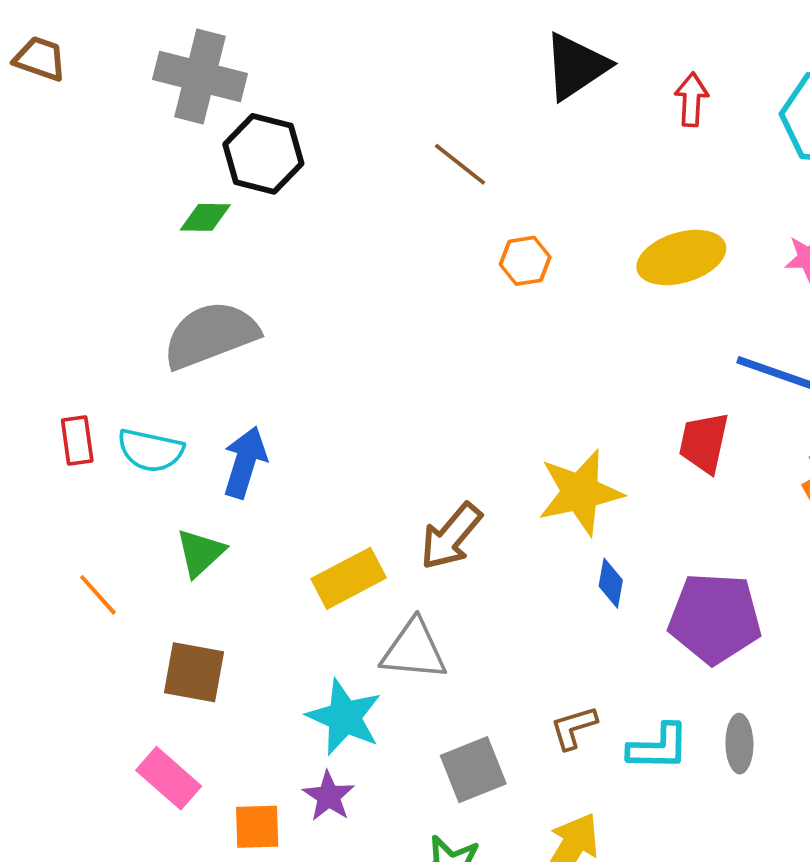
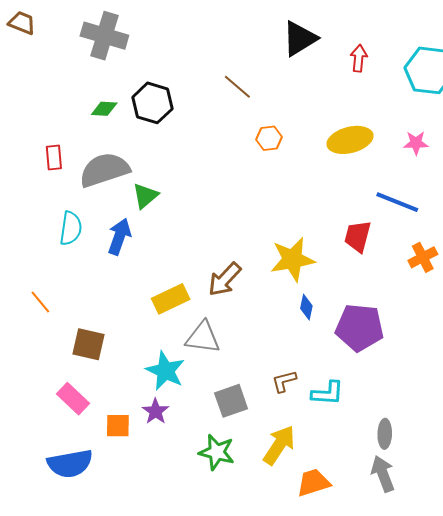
black hexagon: (263, 154) -> (152, 103), moved
red rectangle: (77, 440) -> (54, 158), moved
cyan semicircle: (150, 450) -> (71, 228), turned -96
green triangle: (200, 553) -> (145, 196), moved
gray ellipse: (739, 744) -> (385, 434), moved

